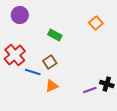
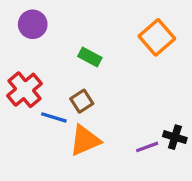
orange square: (96, 23) -> (157, 37), size x1.5
orange triangle: (52, 86) -> (85, 140), size x1.5

